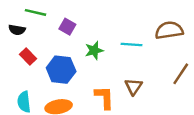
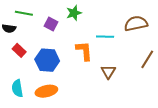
green star: (94, 50) -> (74, 13), moved
orange L-shape: (104, 98) -> (84, 51), moved

